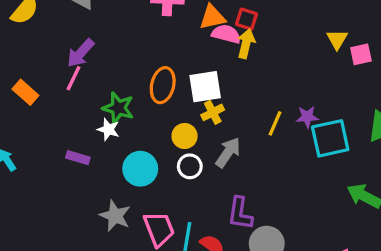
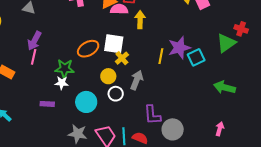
yellow arrow: (246, 44) -> (140, 20), moved
orange ellipse: (163, 85) -> (88, 49), turned 60
white square: (205, 87) -> (114, 44), turned 30
purple star: (307, 117) -> (179, 48), size x1.6
cyan square: (330, 138) -> (196, 57), size x0.7

